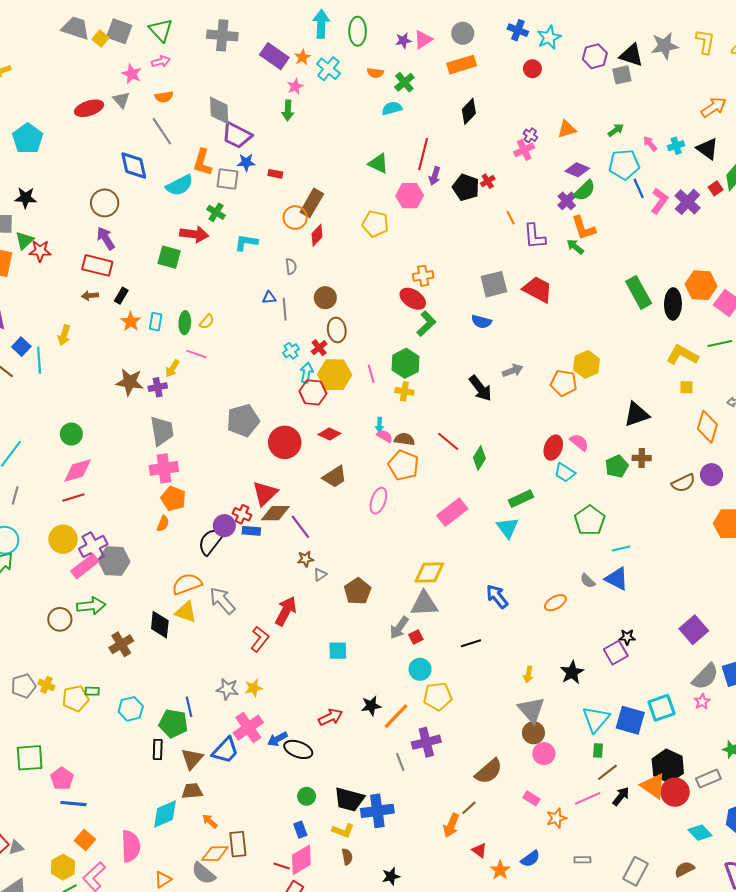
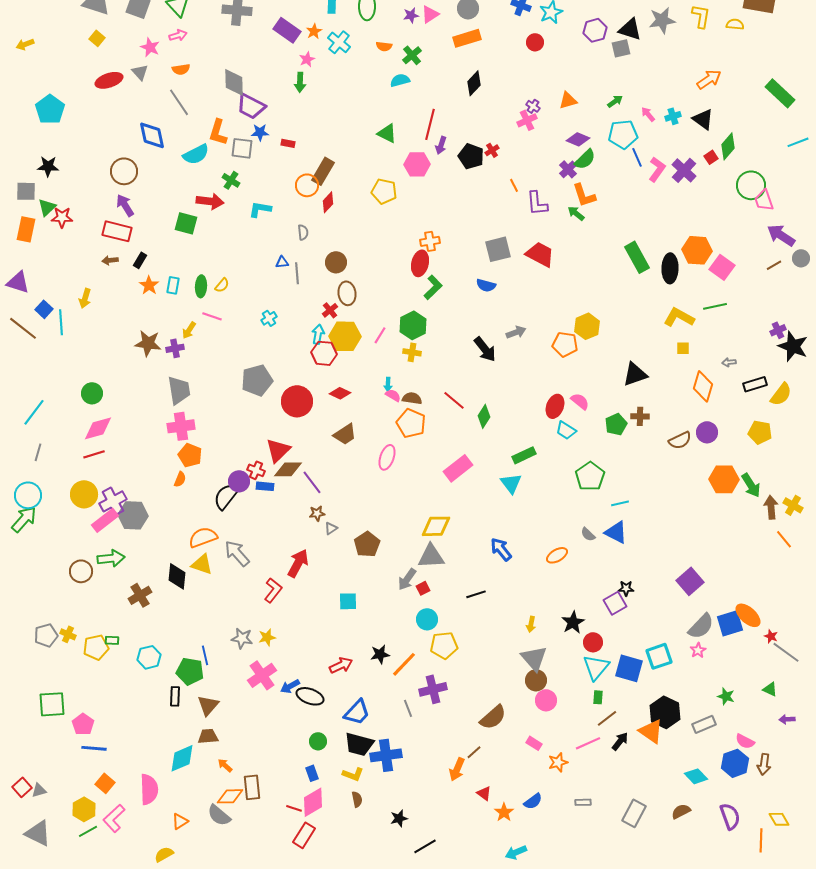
yellow square: (100, 39) -> (97, 38), moved
red ellipse: (413, 299) -> (420, 263), turned 70
cyan cross: (291, 351) -> (269, 318), moved
pink line: (371, 374) -> (380, 335), turned 48
blue trapezoid: (225, 750) -> (357, 712), moved
red circle: (675, 792) -> (593, 642), moved, size x0.7

